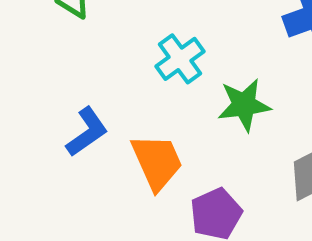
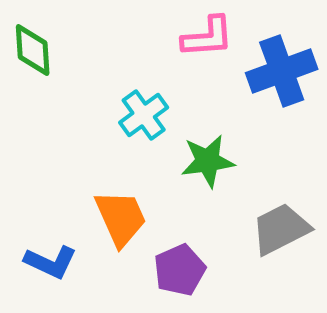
blue L-shape: (87, 132) -> (51, 262), moved, turned 60

